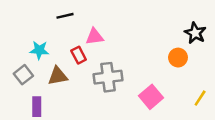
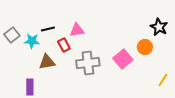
black line: (65, 16) -> (48, 29), moved
gray square: (23, 75) -> (12, 35), moved
pink square: (151, 97) -> (123, 59), moved

